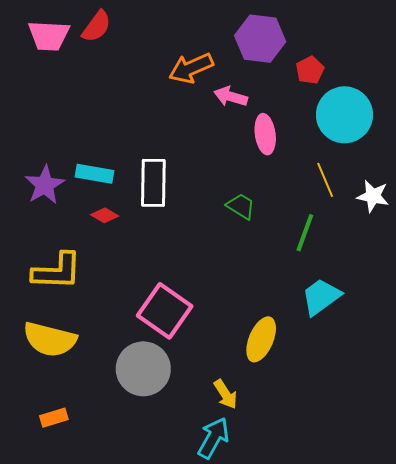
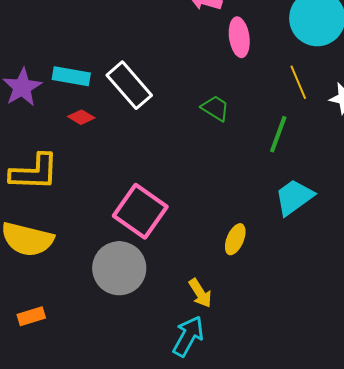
white rectangle: (153, 183) -> (129, 85), turned -42
yellow ellipse: (261, 339) -> (235, 239), size x0.7

